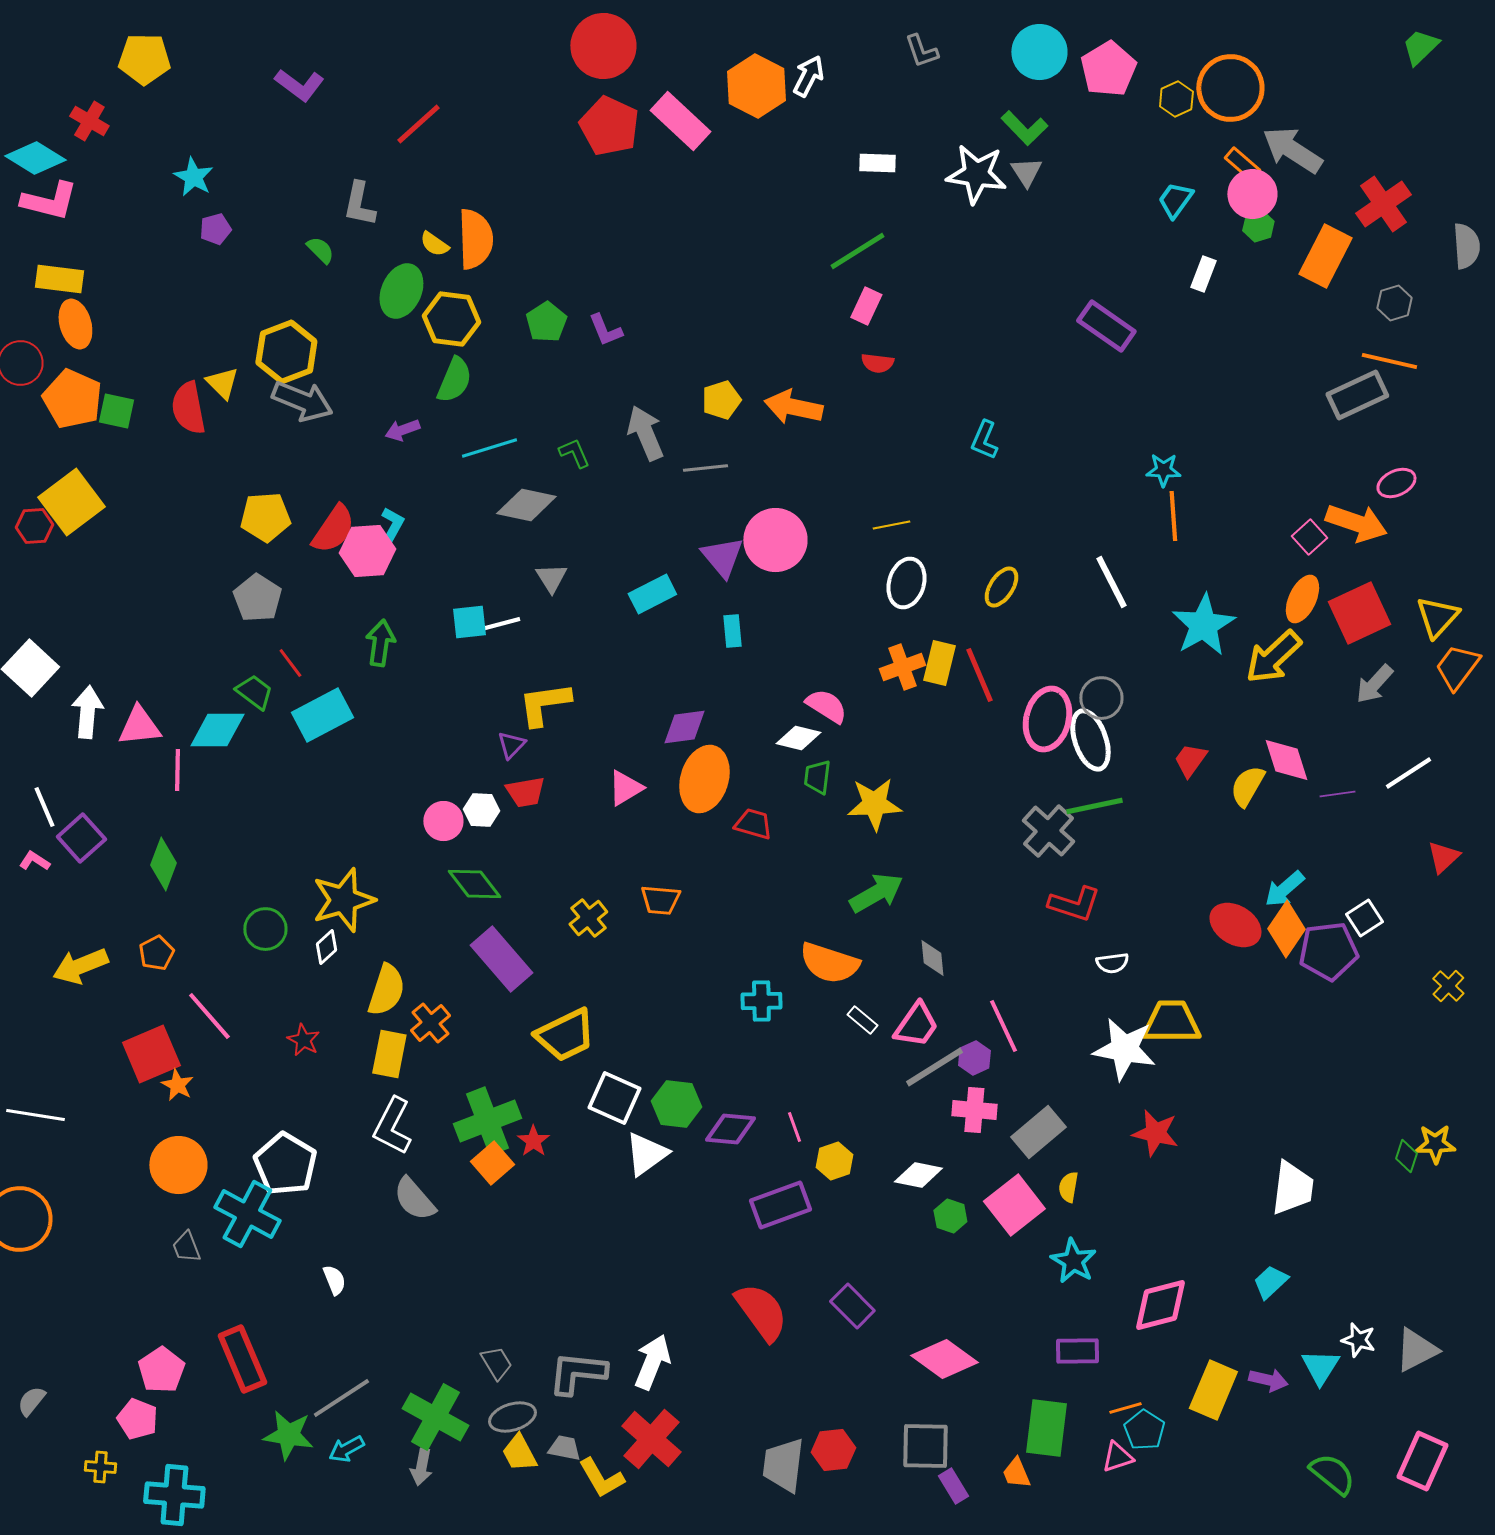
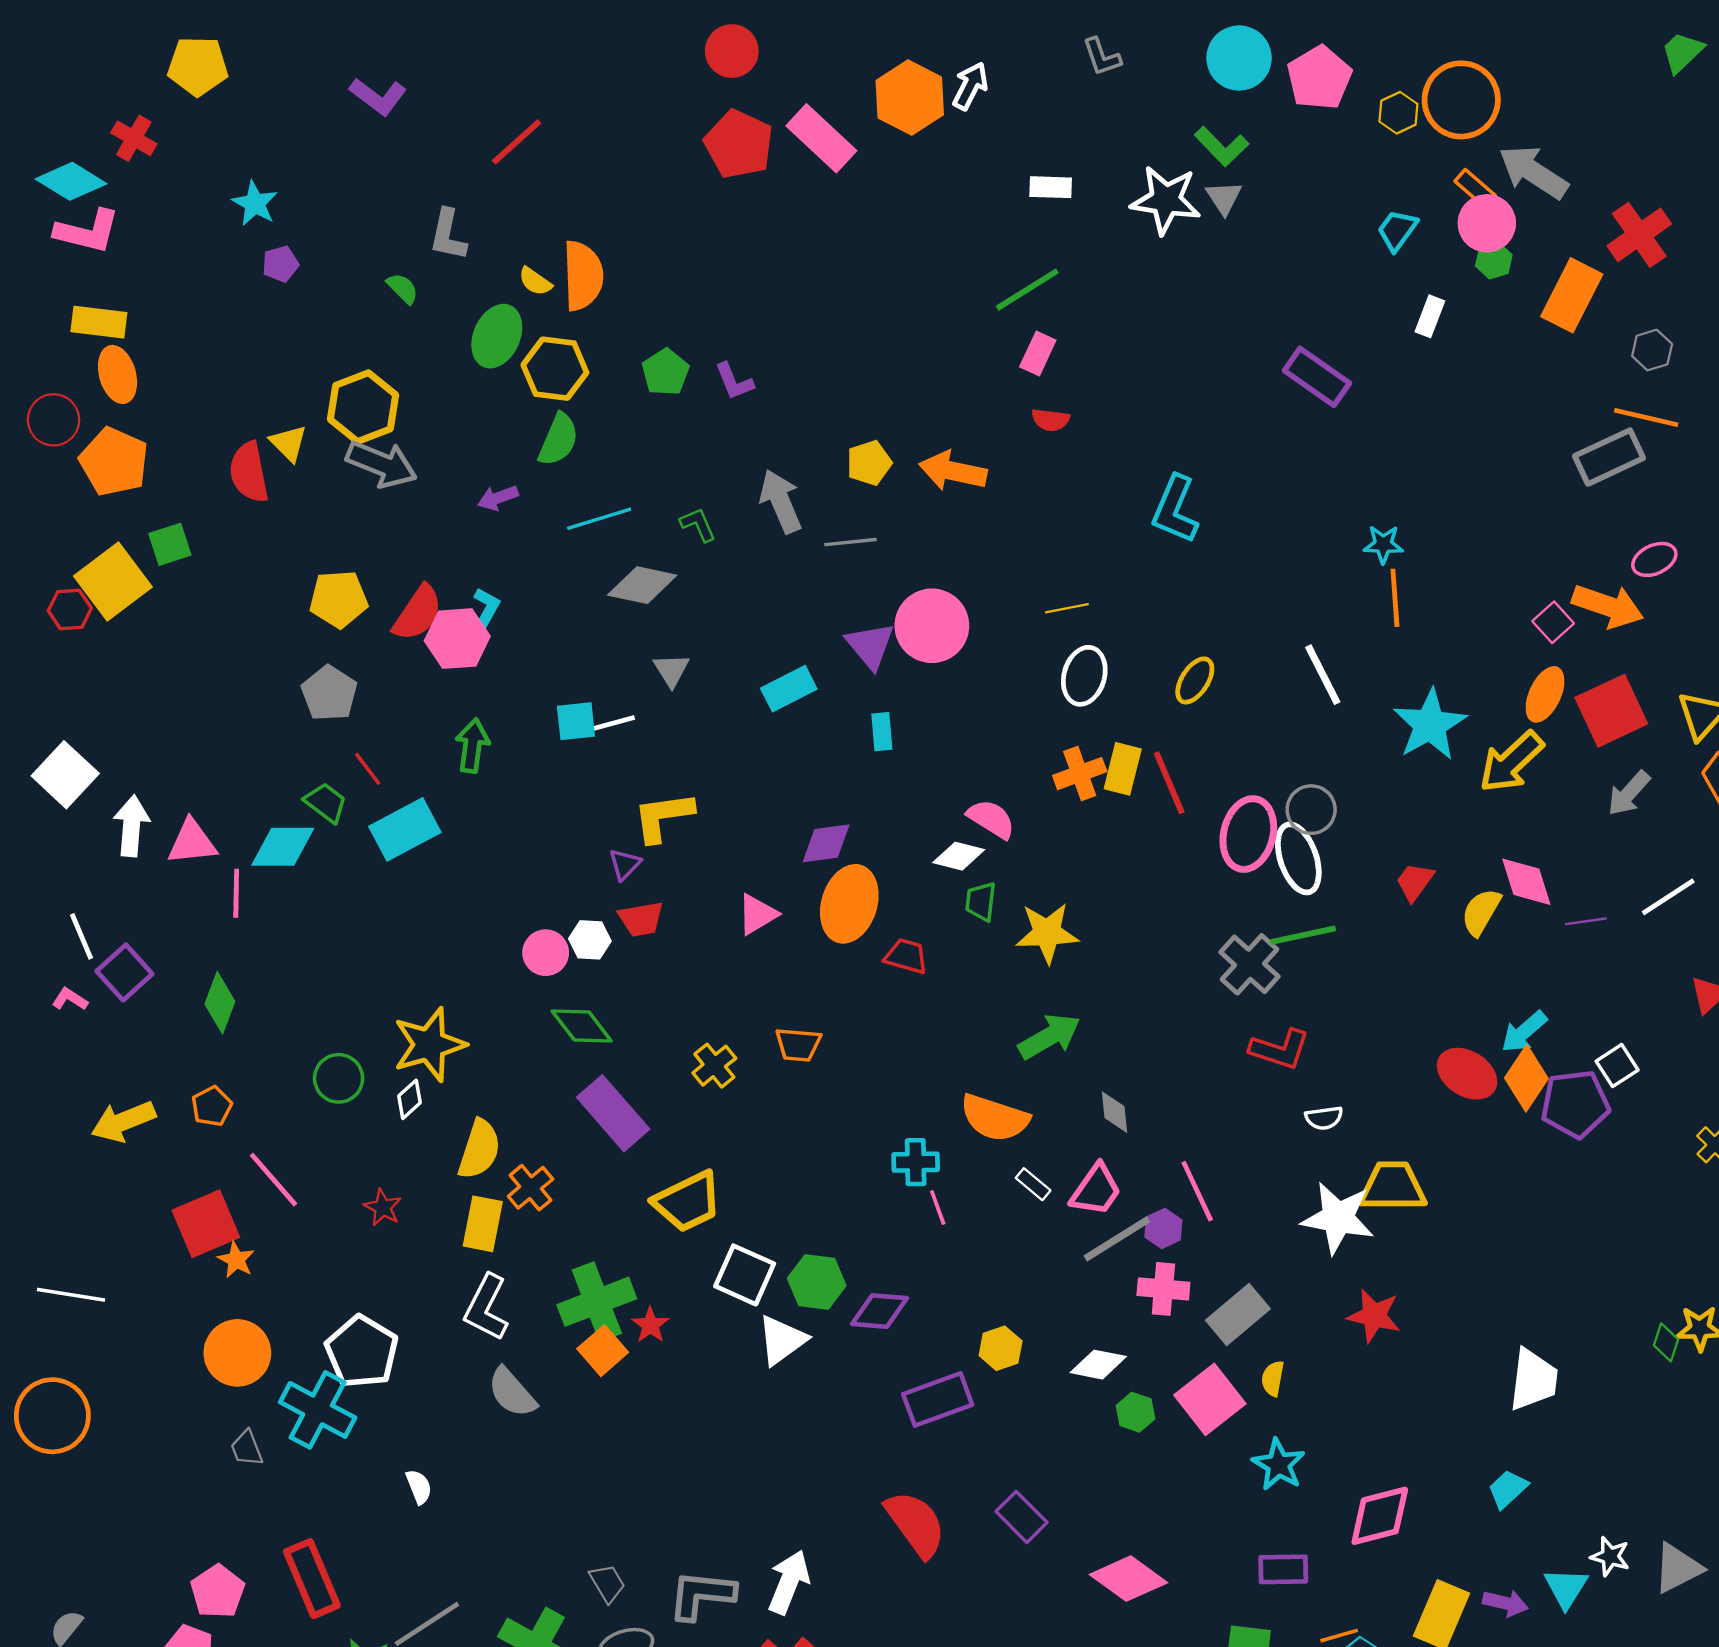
red circle: (603, 46) -> (732, 51), size x0.7
green square: (116, 411) -> (170, 544), moved, turned -30
cyan L-shape: (984, 440) -> (1175, 509), size x1.5
pink line: (794, 1127) -> (938, 1207), moved

